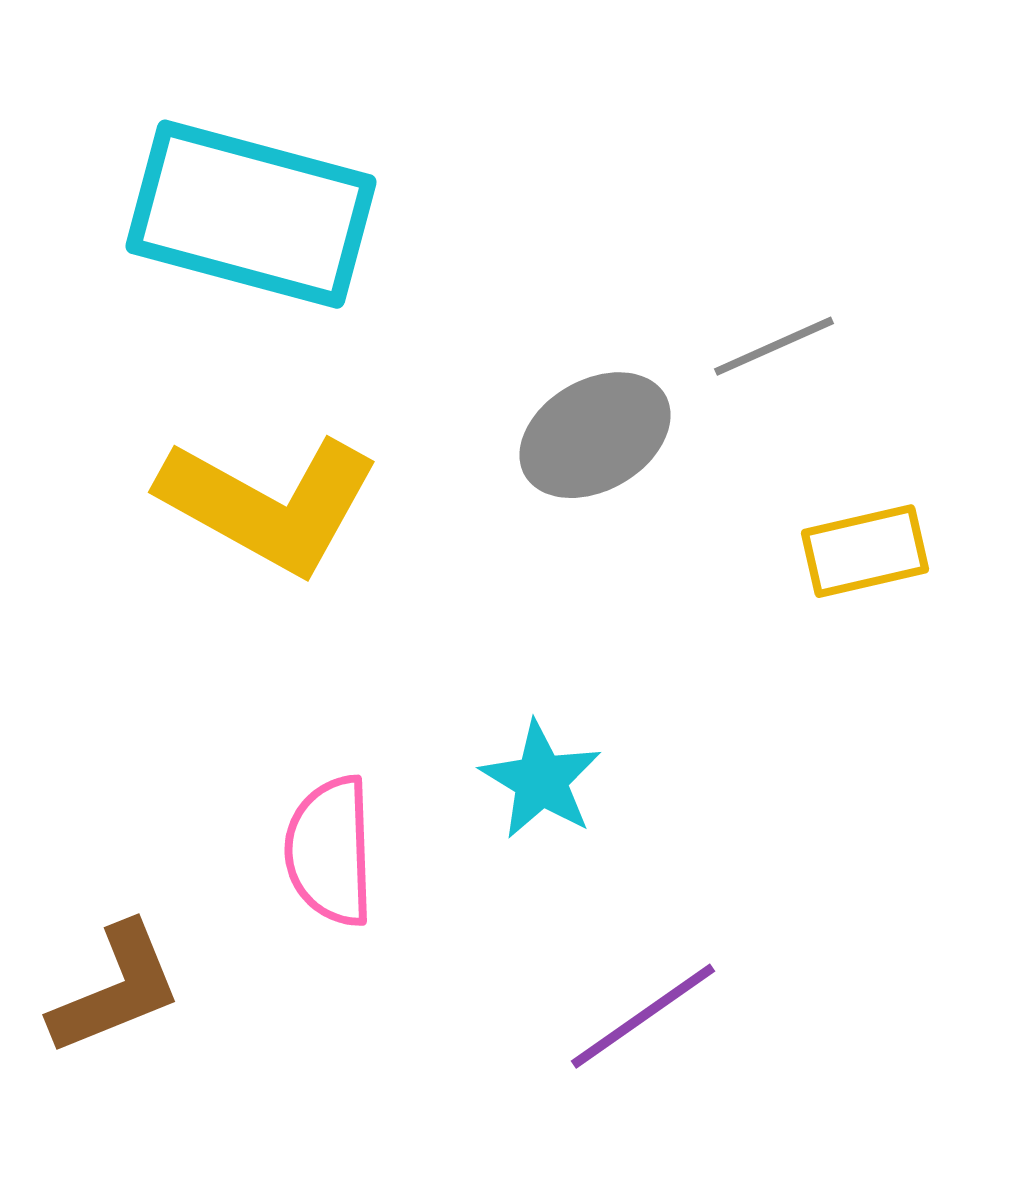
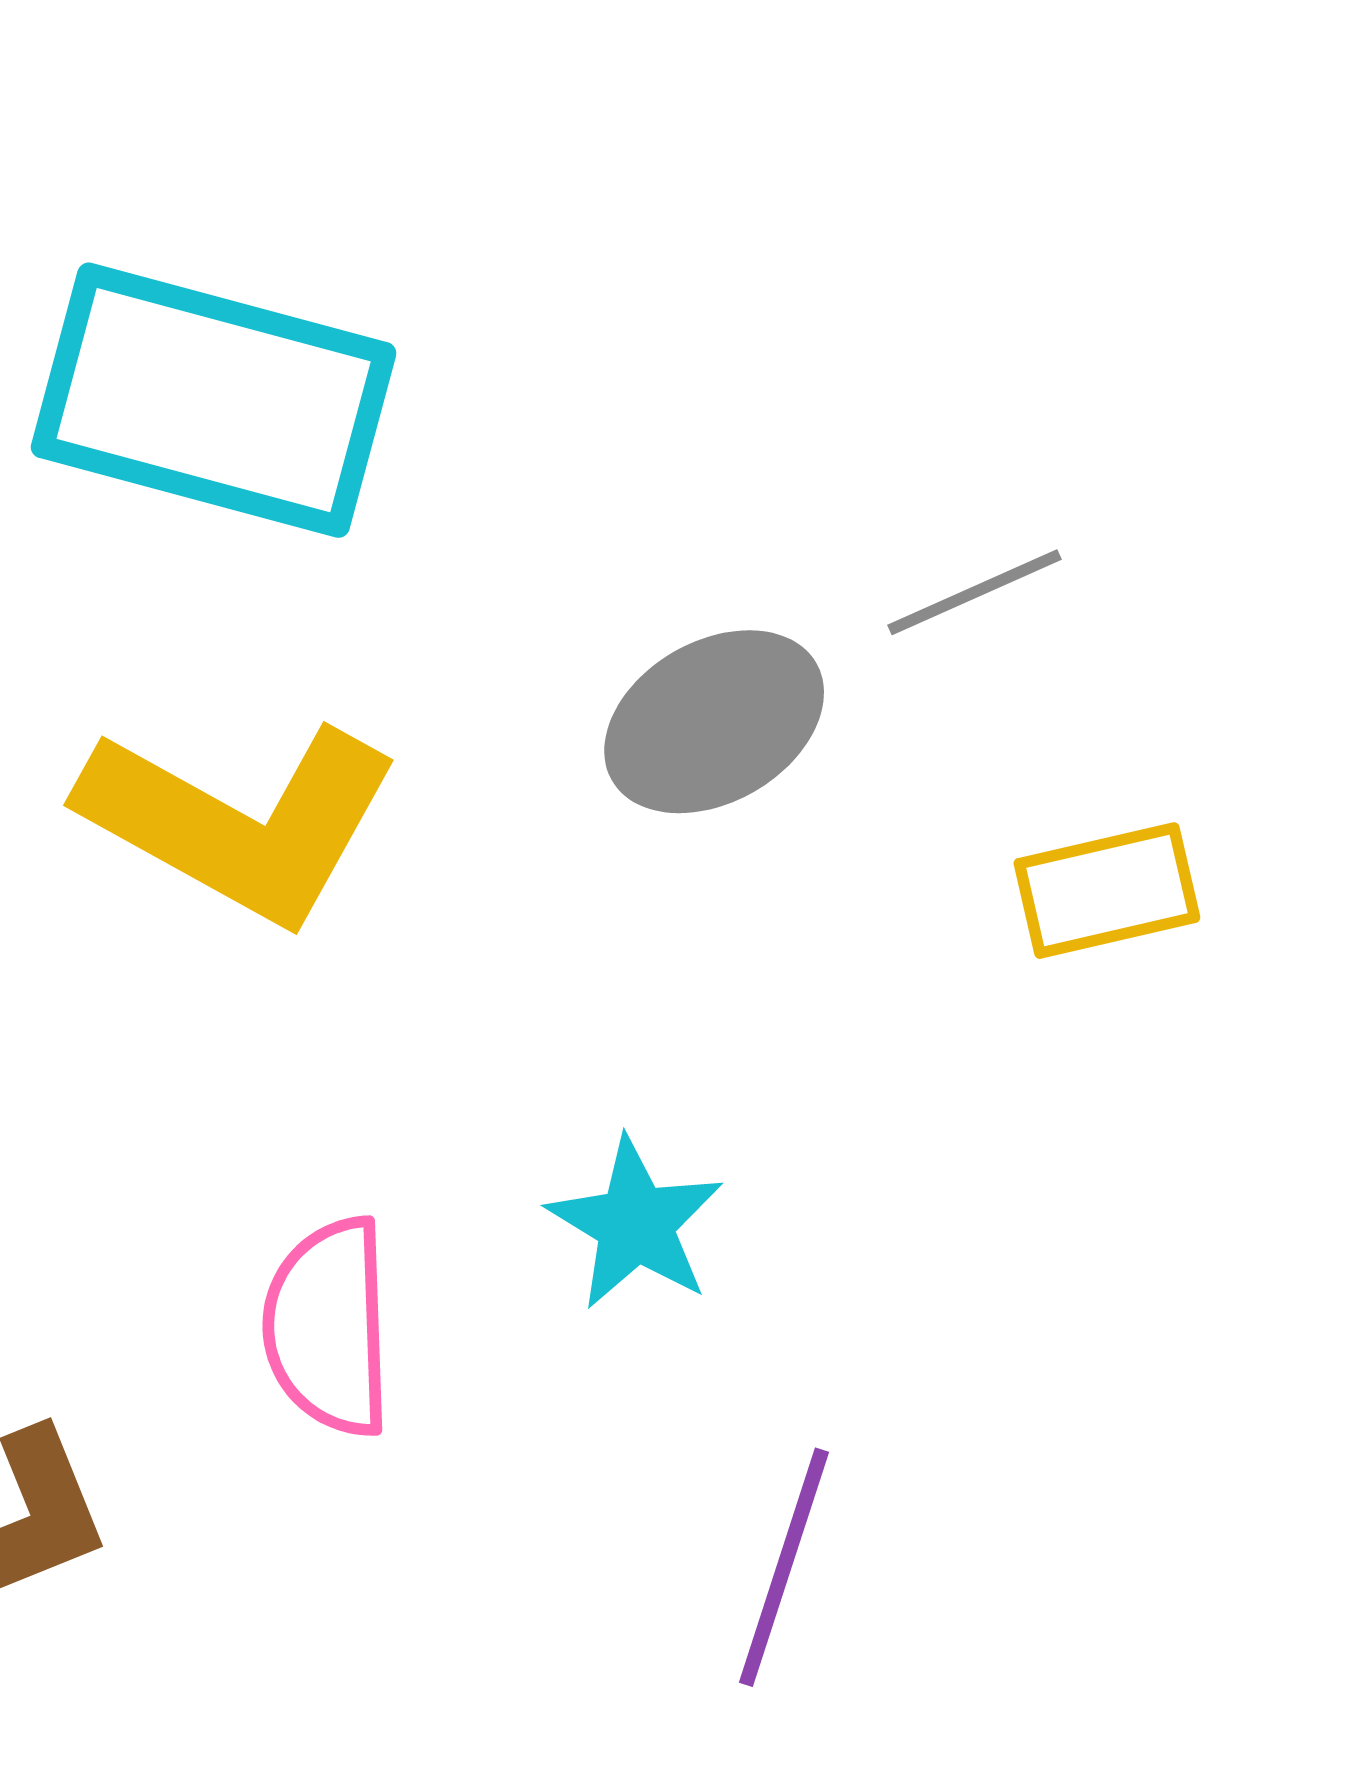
purple line: (643, 1016) -> (784, 1567), turned -37

